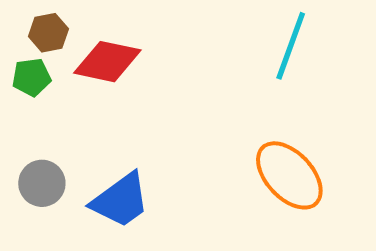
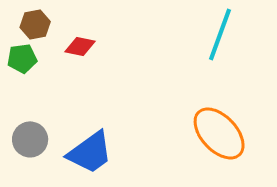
red diamond: (107, 62) -> (80, 46), size x0.6

